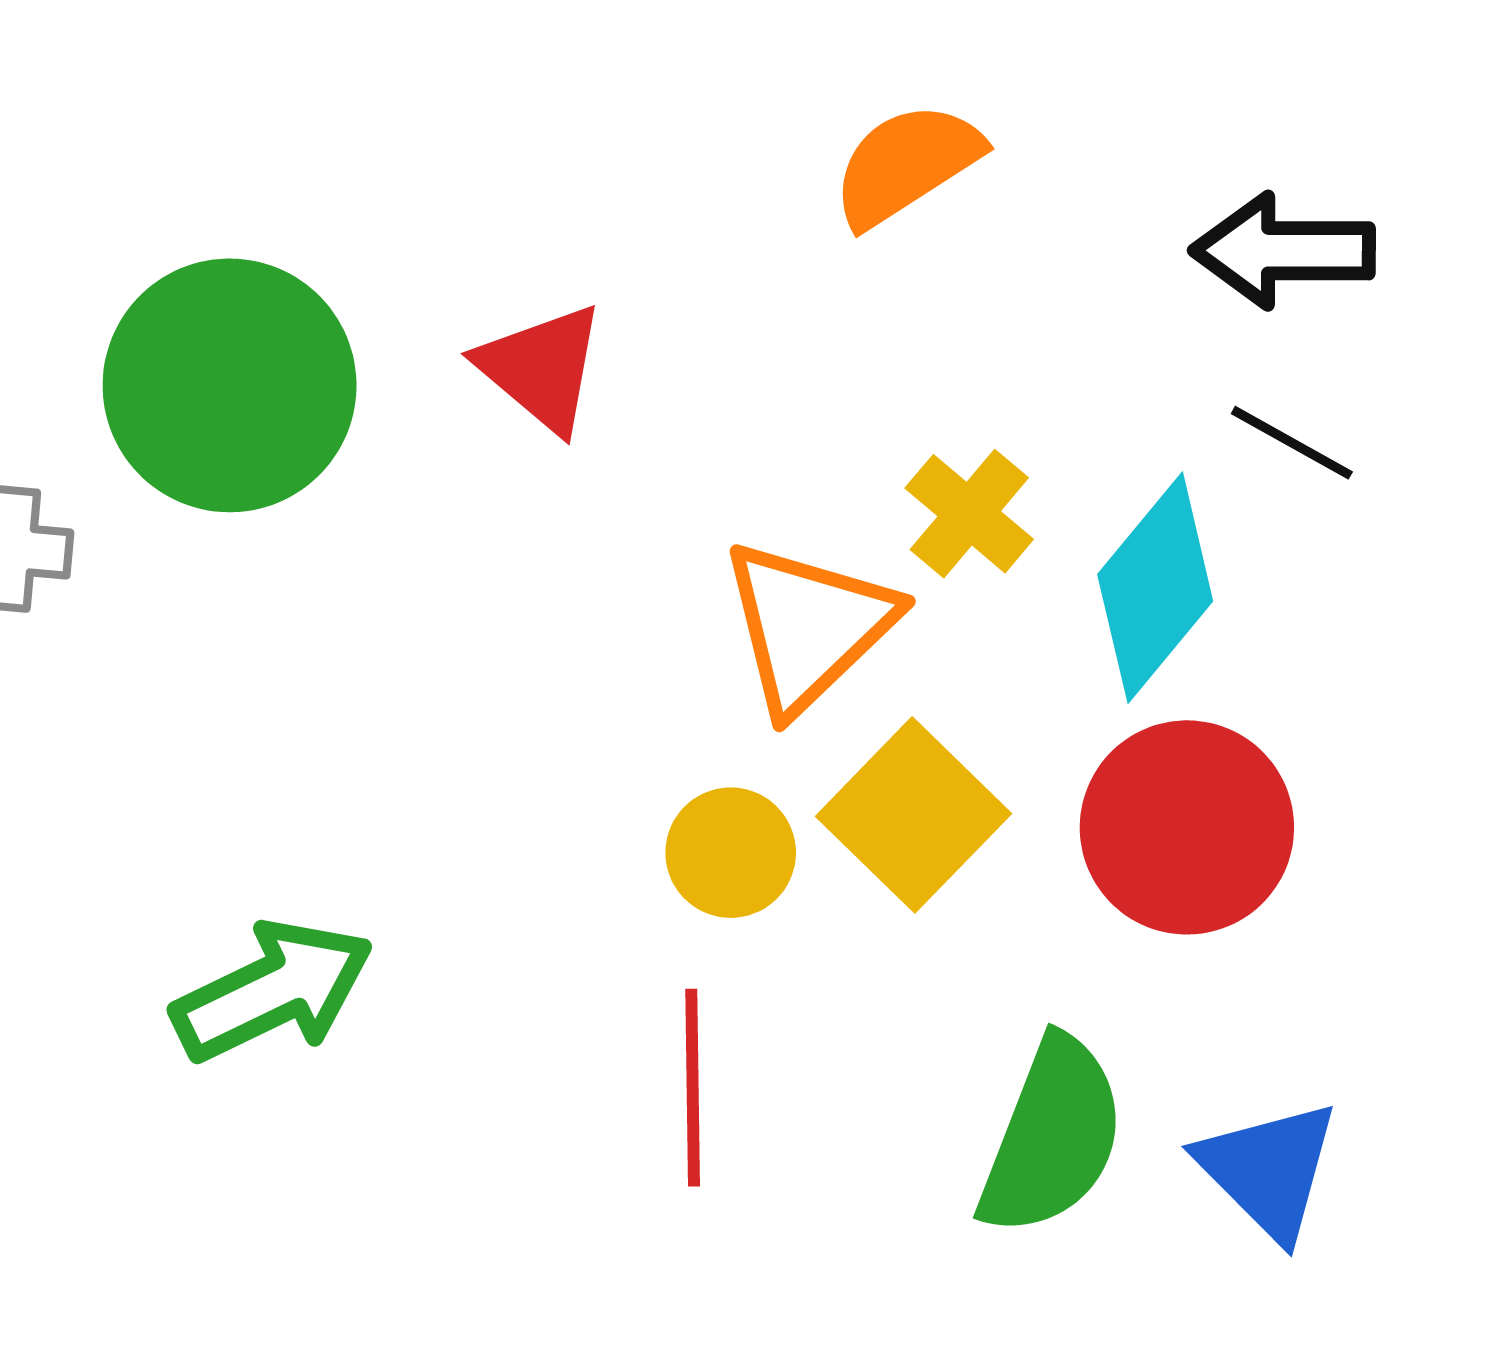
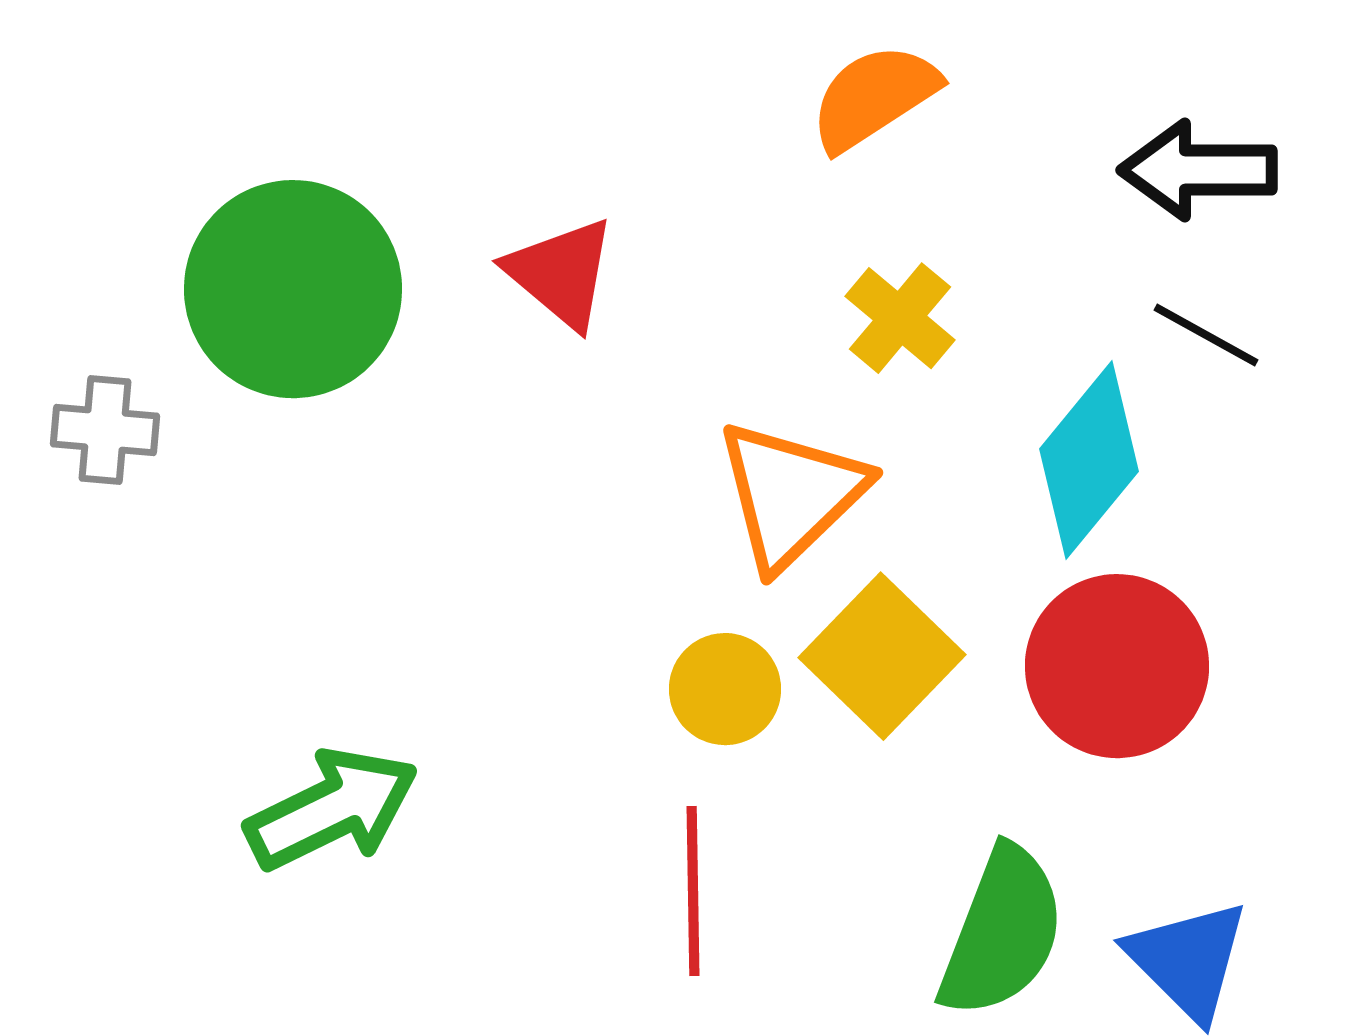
yellow cross: (969, 514) -> (900, 318), moved

